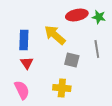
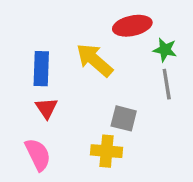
green star: (99, 17) -> (165, 50), moved
gray square: (72, 60) -> (124, 118), moved

